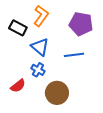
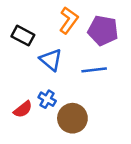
orange L-shape: (41, 16) -> (69, 20), moved
blue cross: (38, 70) -> (47, 99), moved

